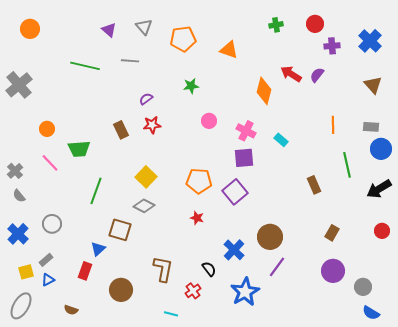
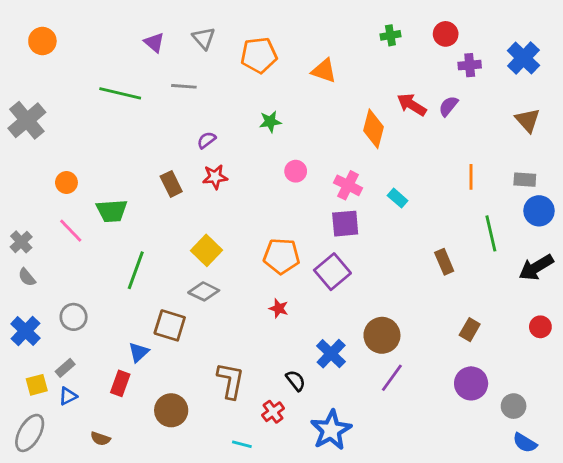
blue star: (245, 292) -> (331, 430), moved

